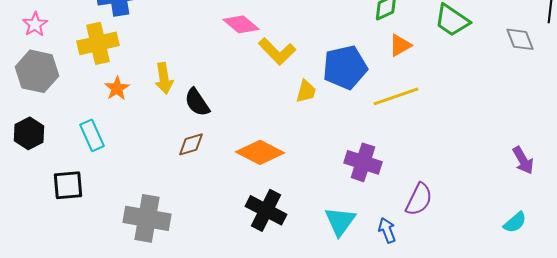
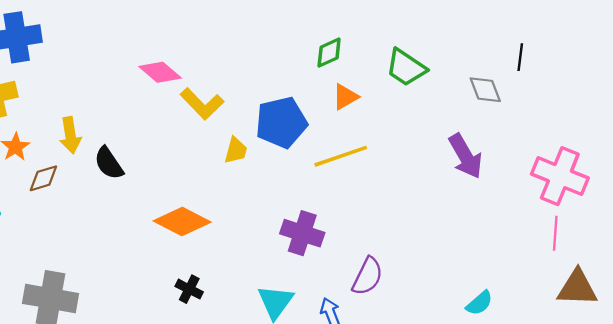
brown diamond: (191, 144) -> (43, 178), moved
purple arrow: (523, 160) -> (465, 156), moved, size x1.4
black cross: (266, 210) -> (189, 289), size x0.6

